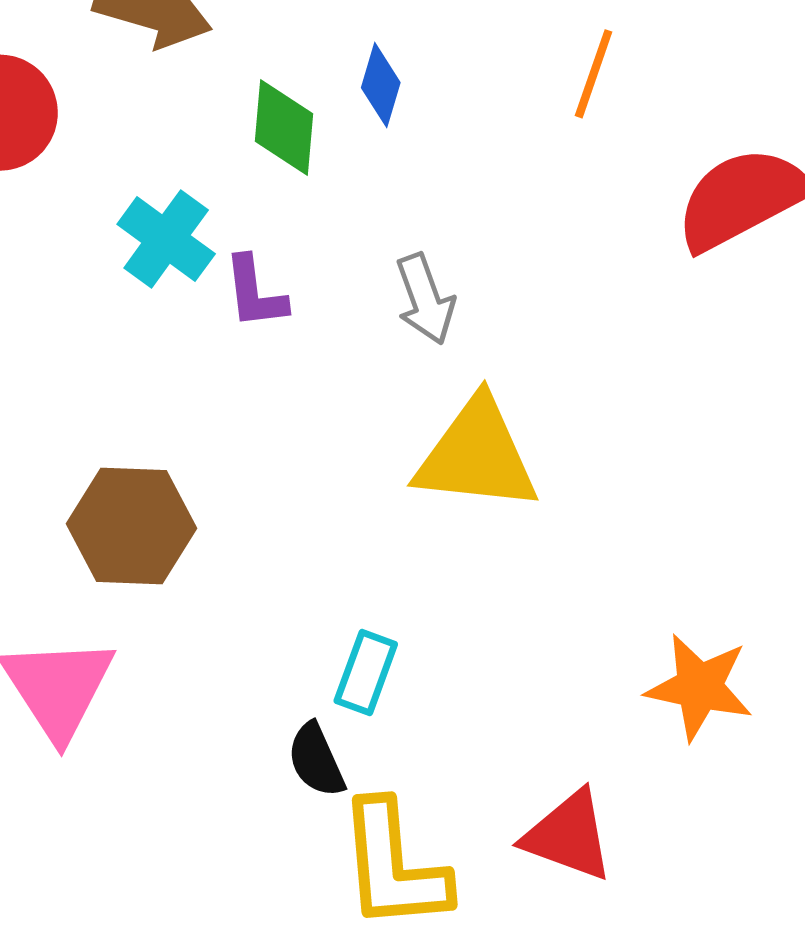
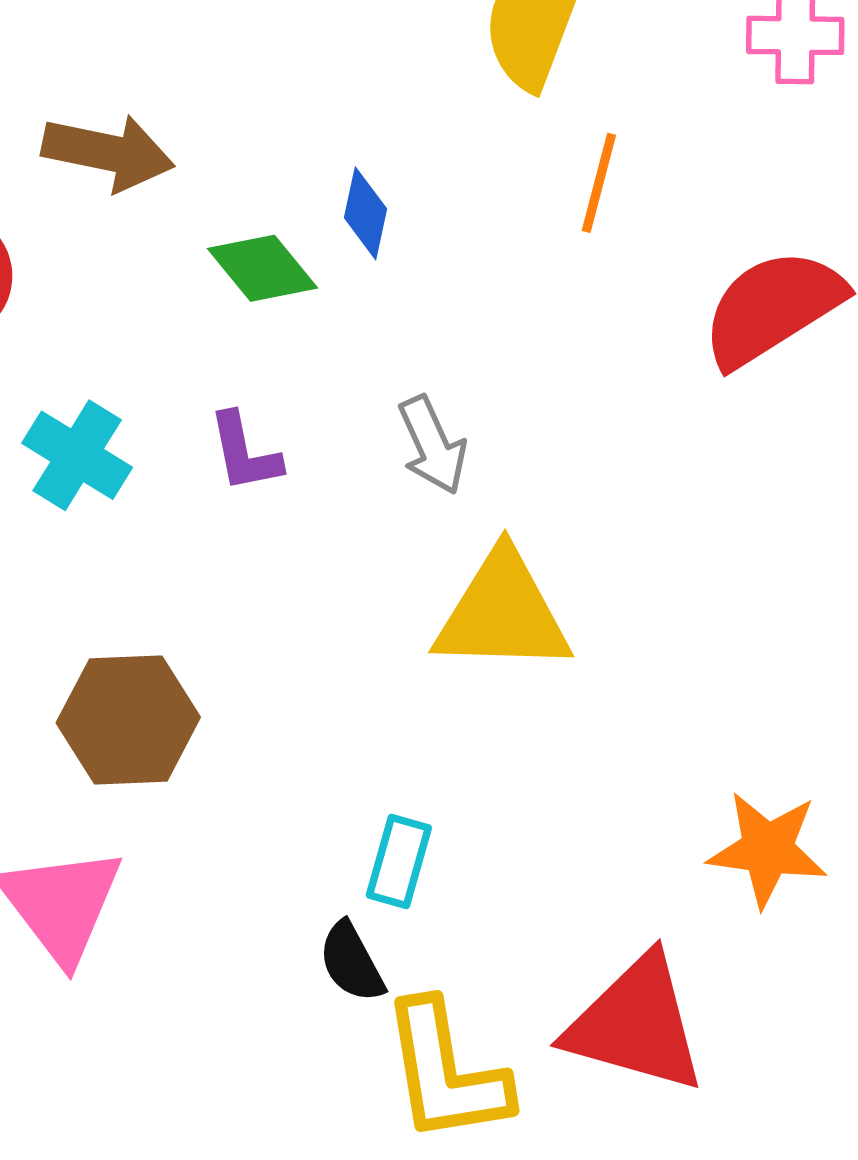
green diamond: (284, 127) -> (263, 268), turned -40
cyan cross: (166, 239) -> (77, 455), moved
red triangle: (569, 836) -> (636, 1024), size x1.4

